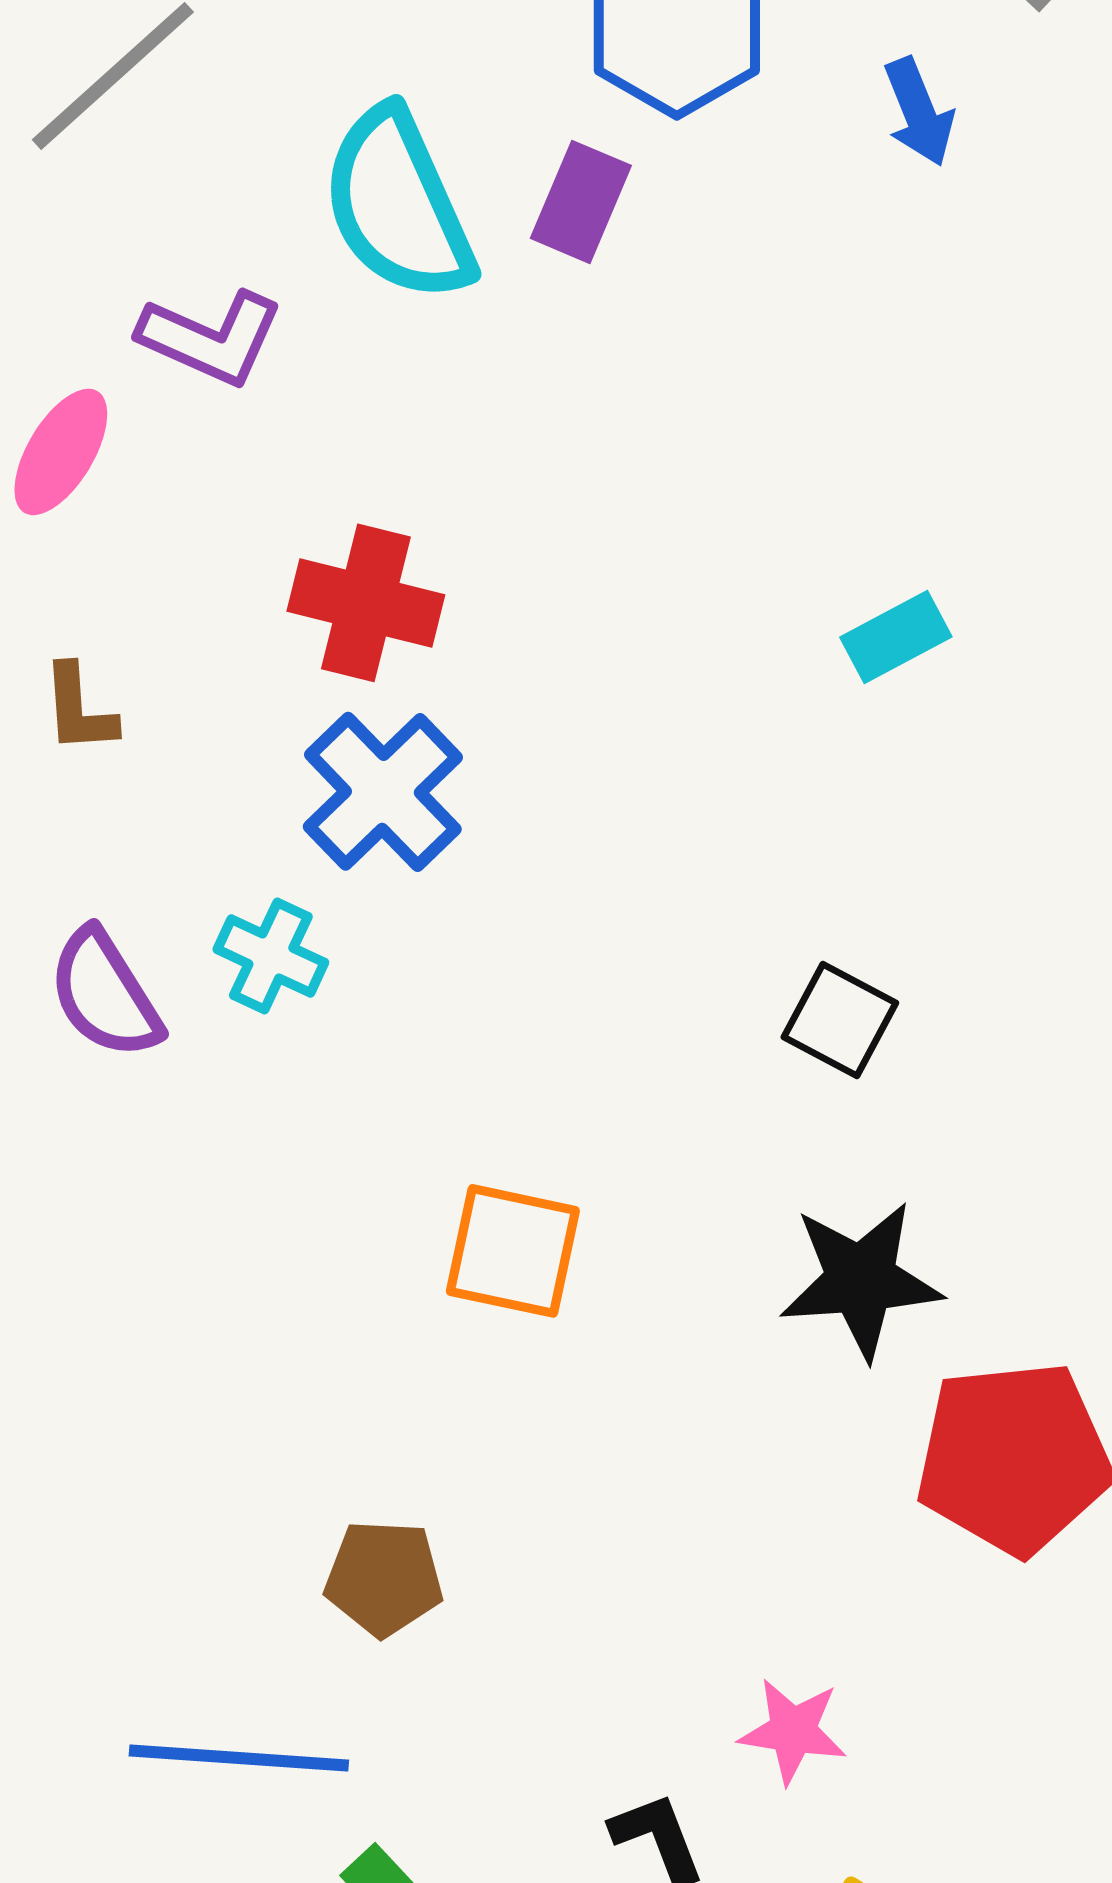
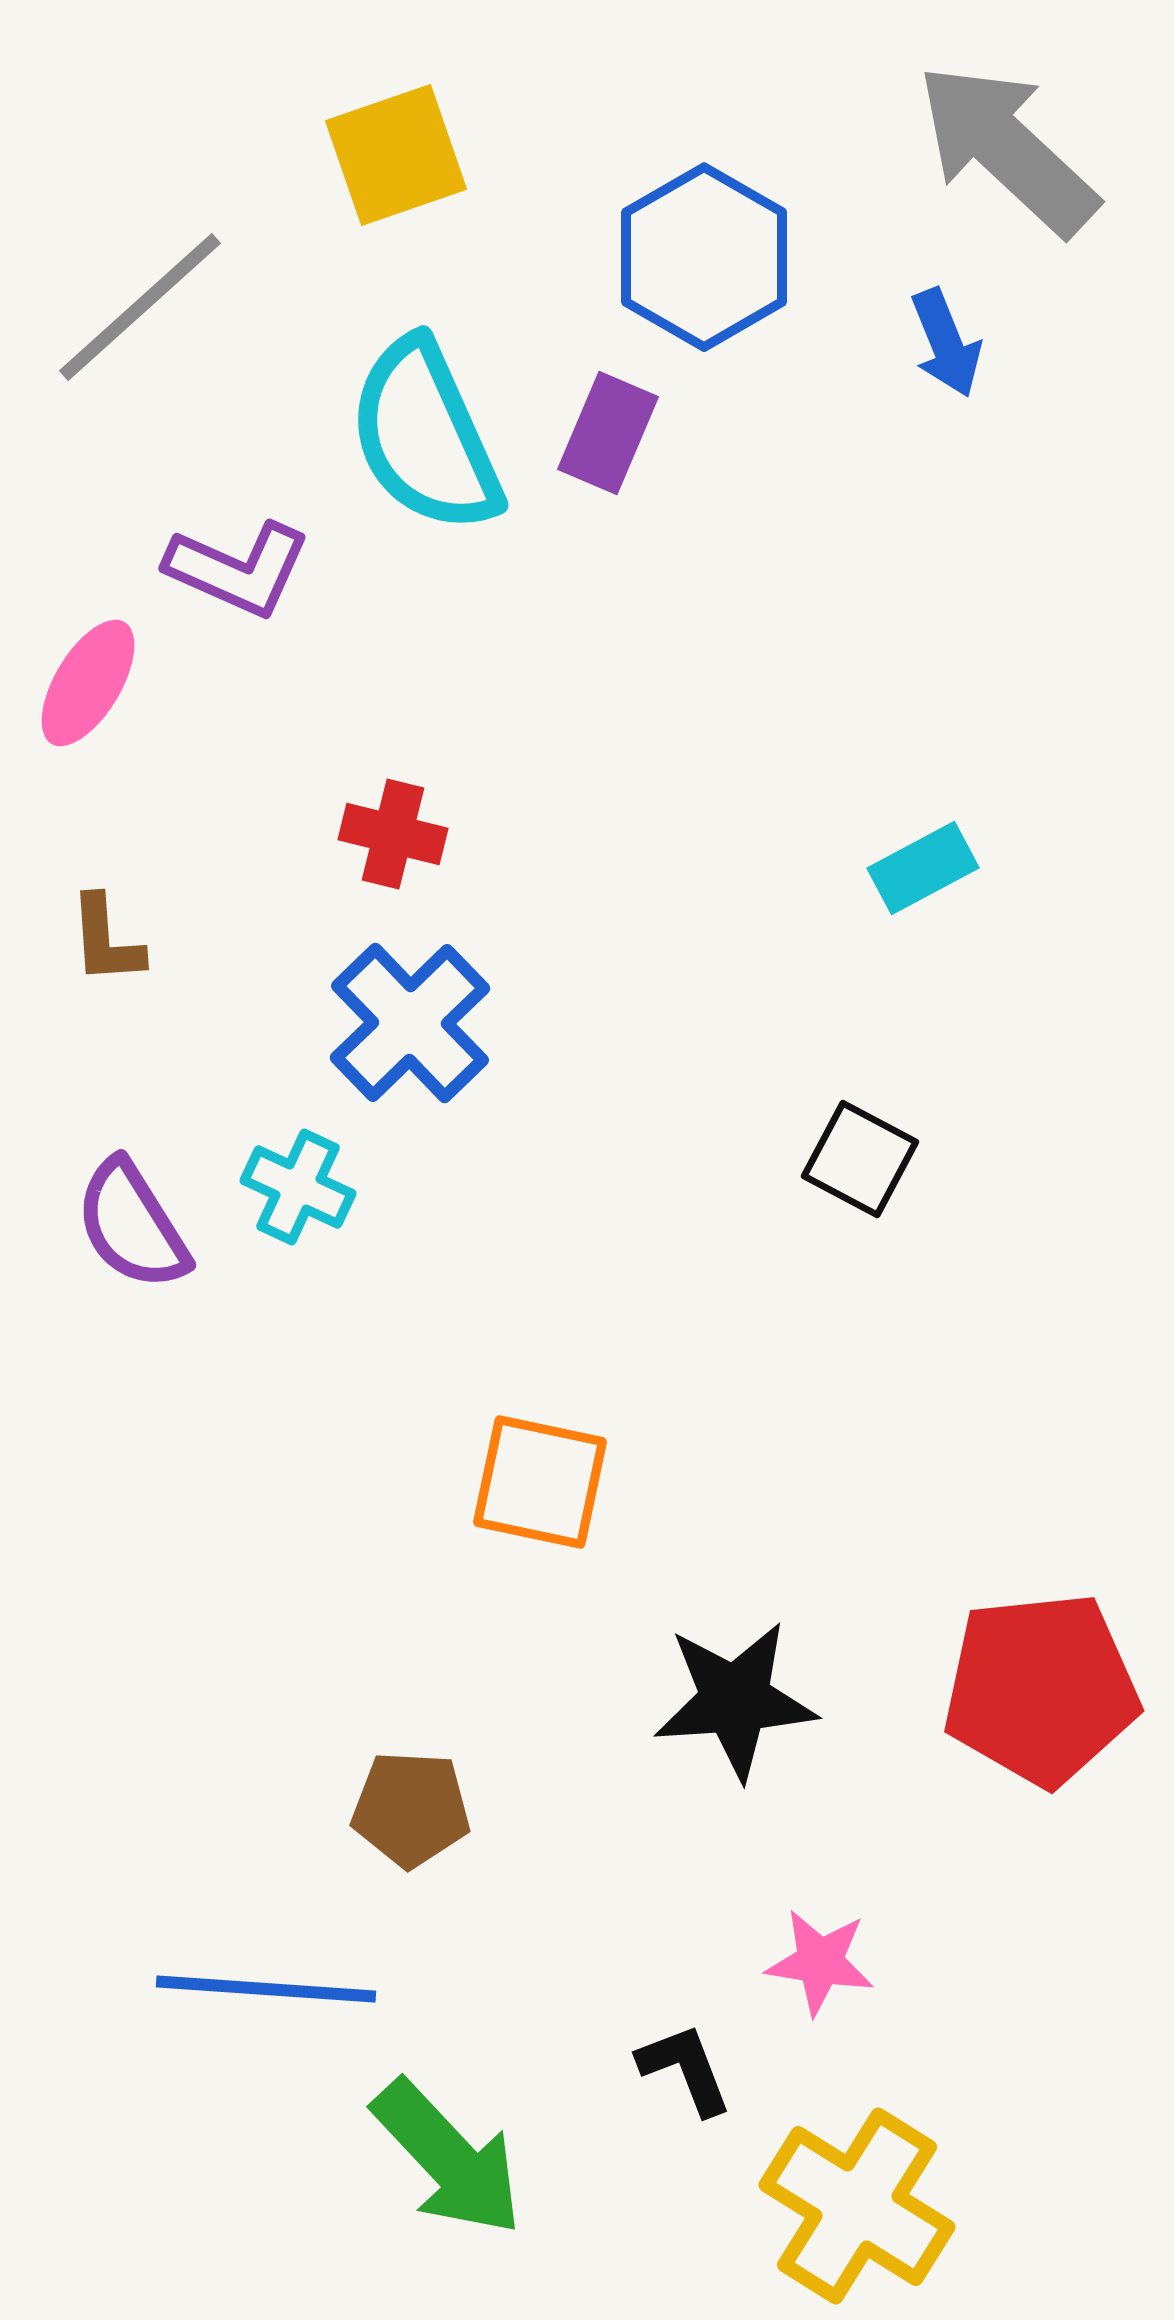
red cross: (366, 603) -> (393, 834), size x0.7
black square: (840, 1020) -> (860, 1159), moved
black star: (861, 1280) -> (735, 1700), moved

